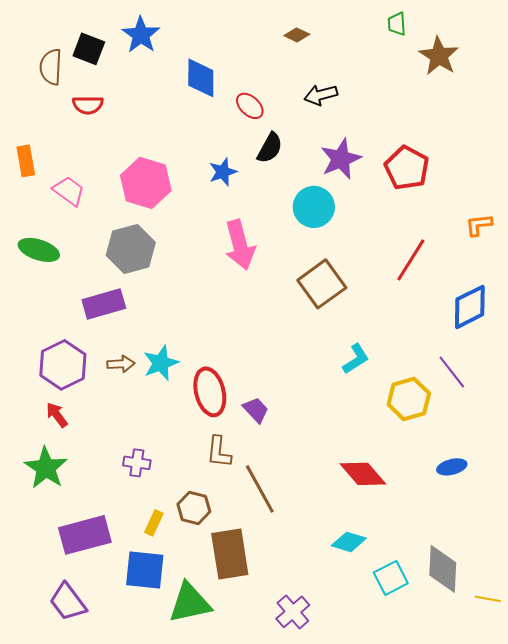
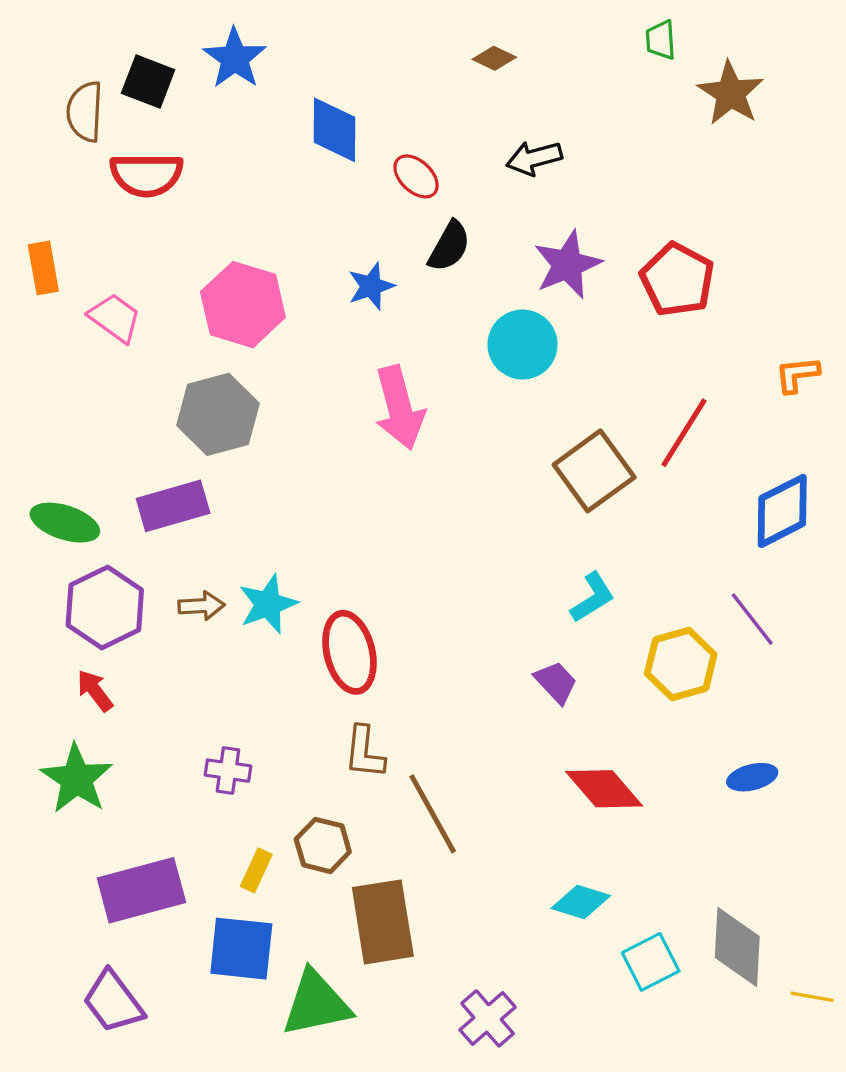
red semicircle: (88, 105) -> (146, 175), size x1.4
green ellipse: (39, 250) -> (65, 523), moved
brown square: (322, 284) -> (594, 471), moved
purple trapezoid: (256, 410) -> (556, 682), moved

